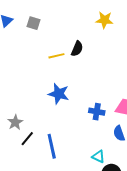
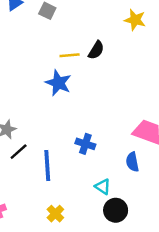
blue star: (59, 94) -> (58, 83), moved
blue cross: (97, 112) -> (85, 144), moved

